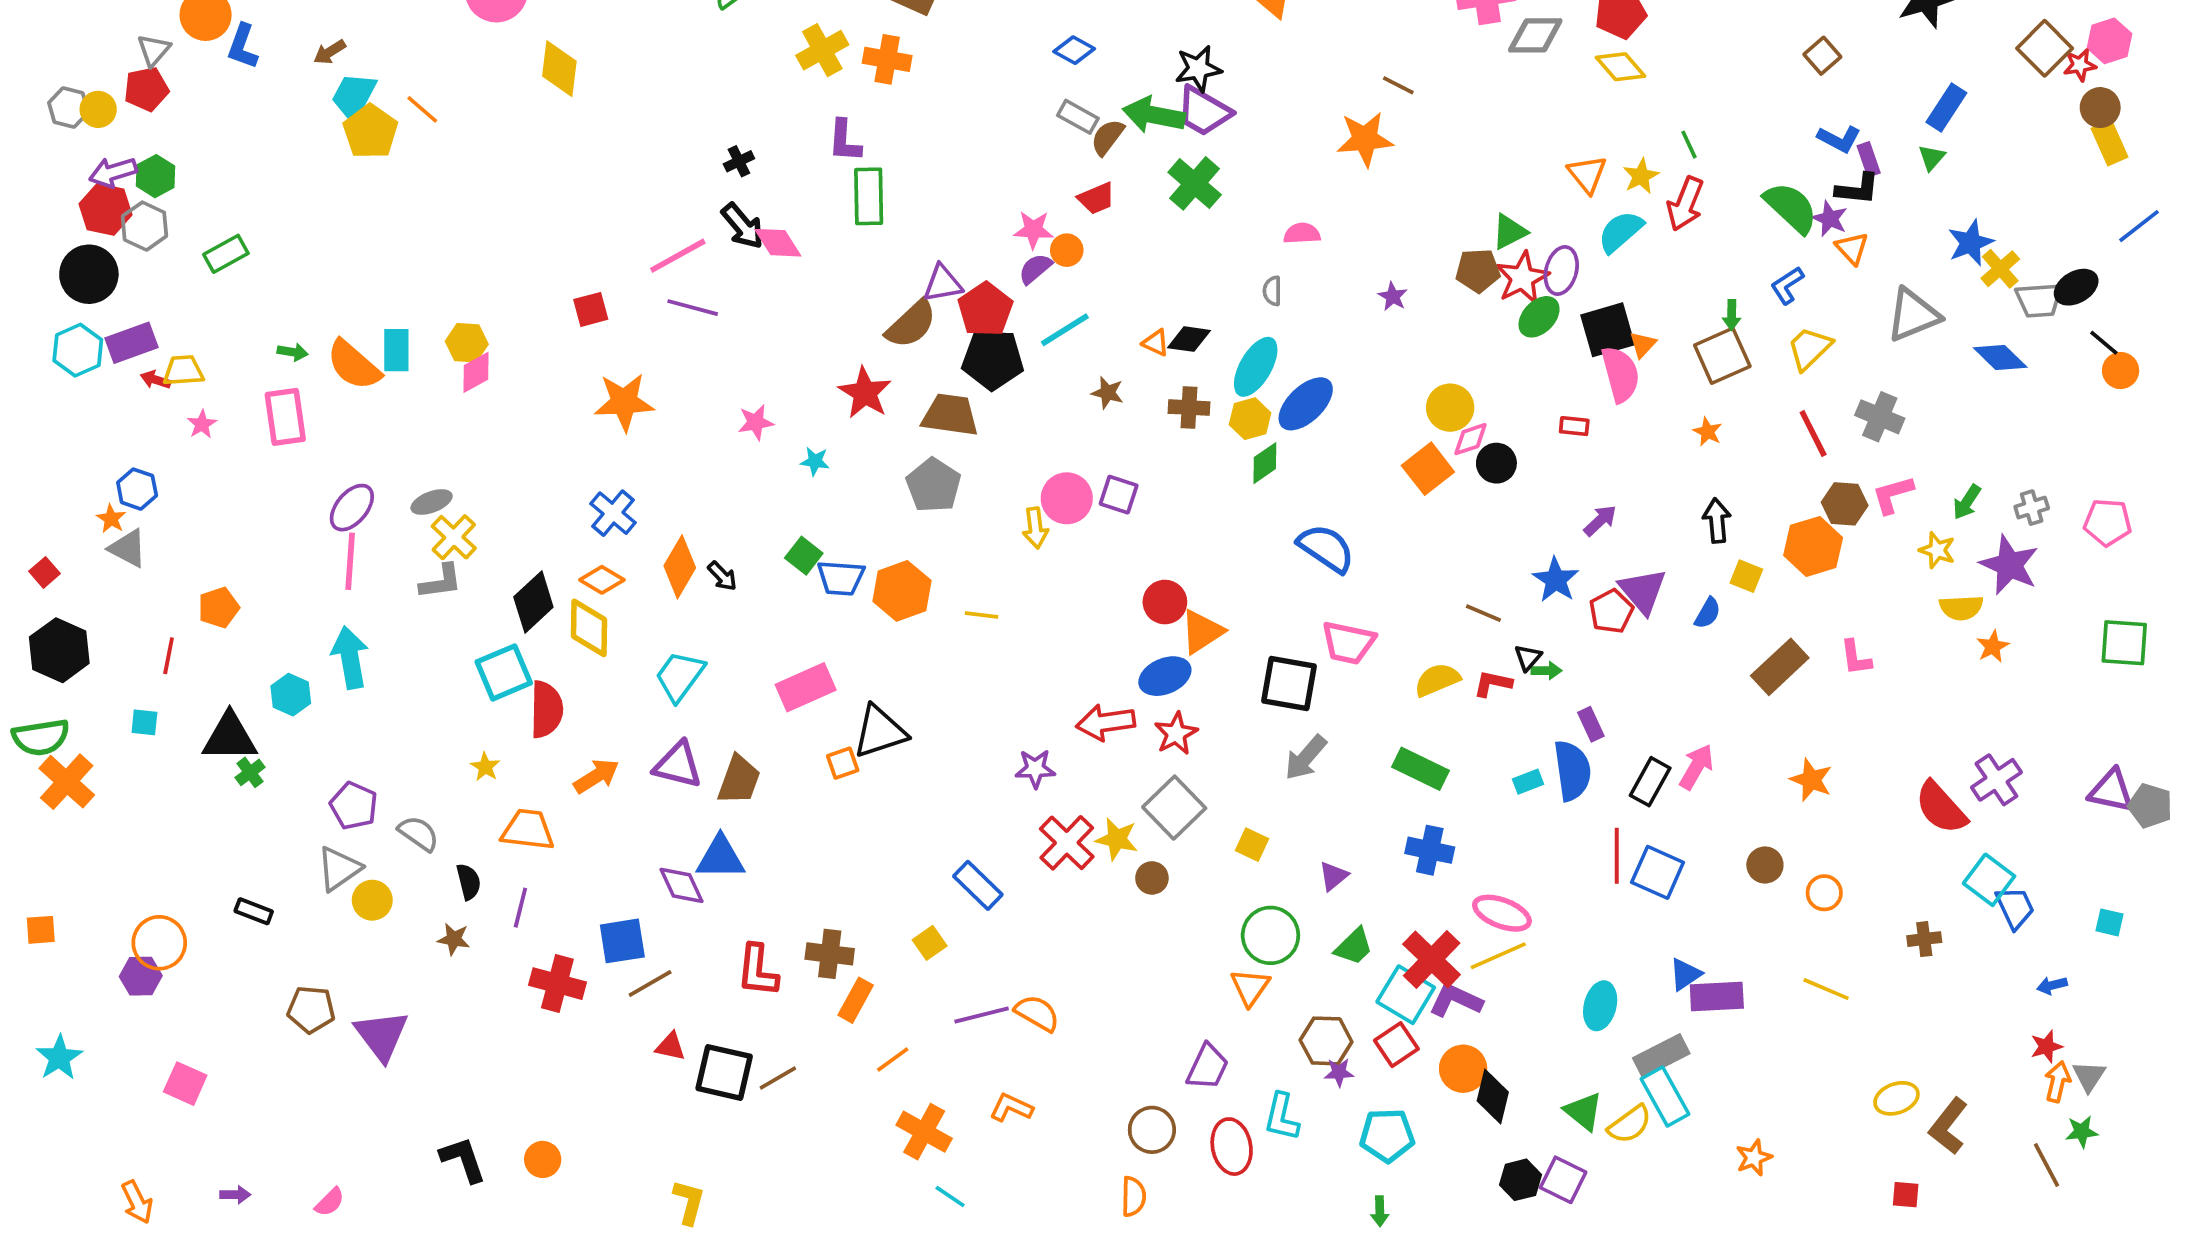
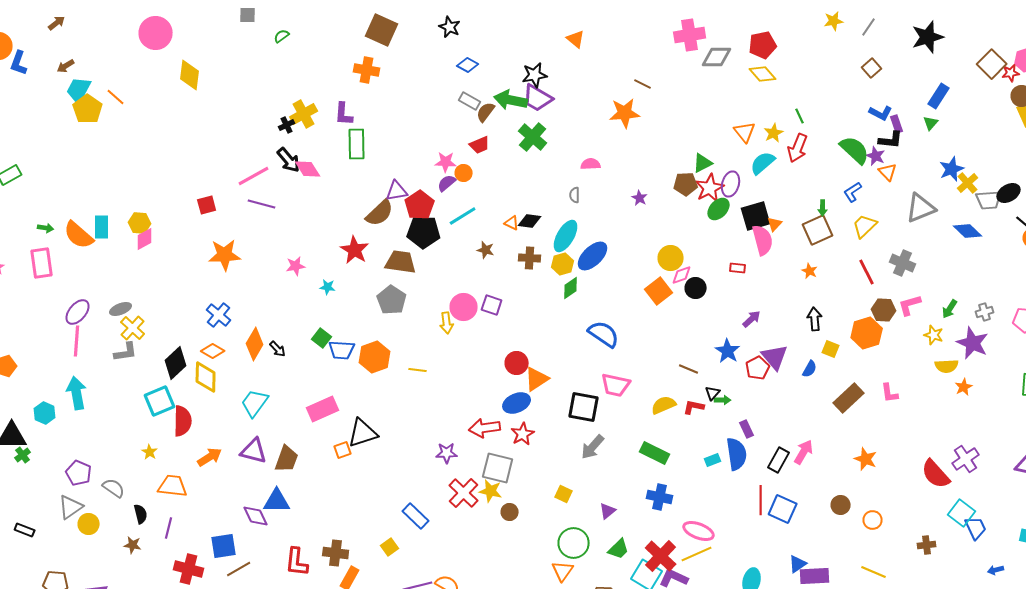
yellow cross: (822, 50) -> (304, 114), moved
gray square: (1174, 808) -> (498, 468), moved, turned -32

